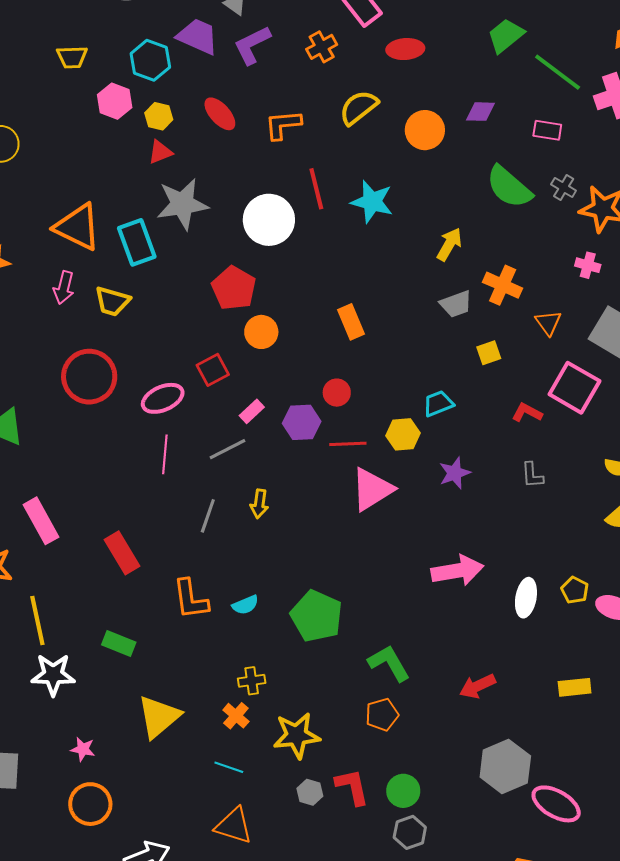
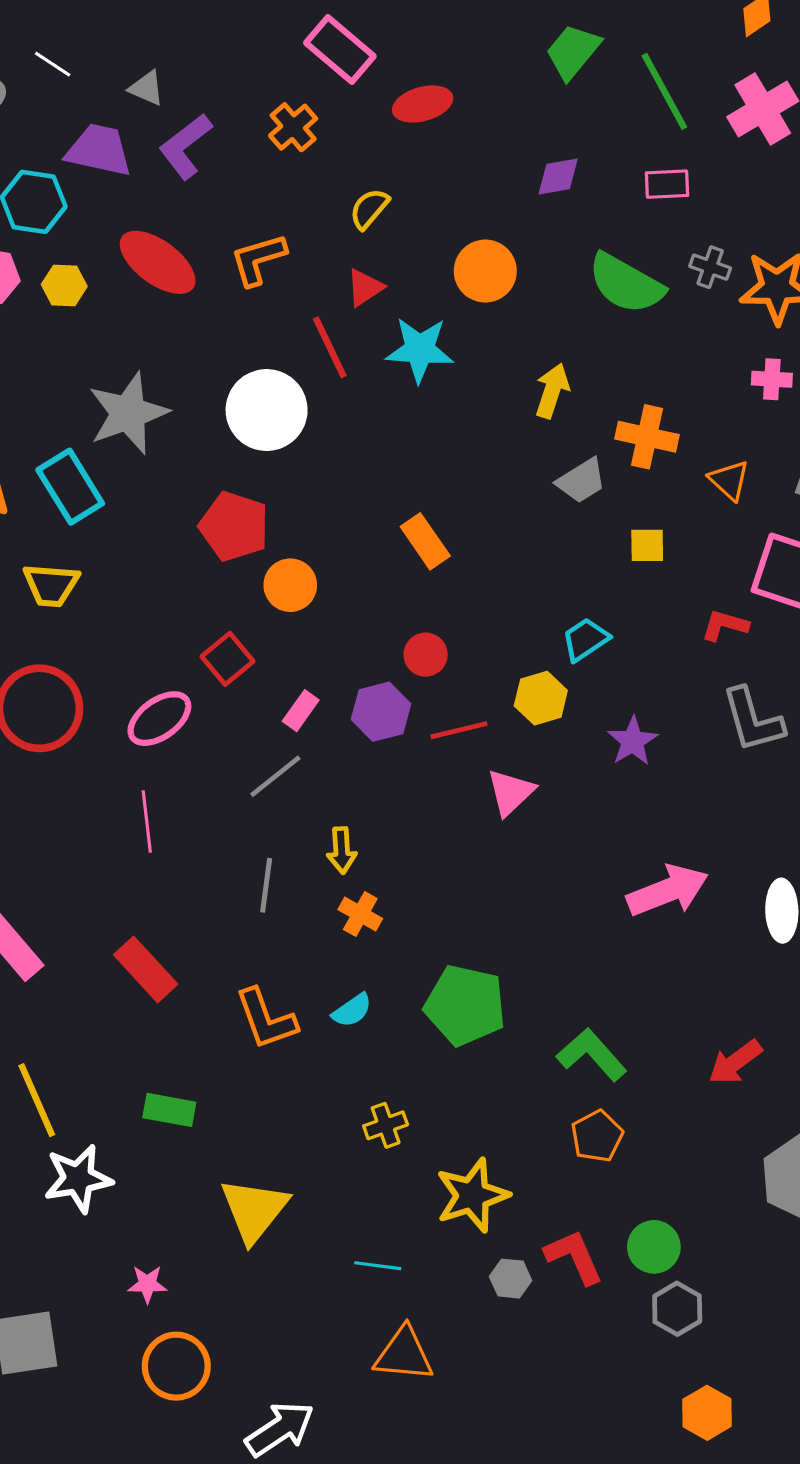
green line: (558, 72) -> (664, 91), turned 36
yellow semicircle: (359, 107) -> (369, 209), size x0.7
red ellipse: (220, 114) -> (158, 262), size x1.4
orange circle: (425, 130) -> (485, 271), moved
red triangle: (160, 152) -> (365, 288), moved
yellow square: (489, 353) -> (647, 545), turned 30
pink line: (165, 454) -> (147, 821), moved
gray L-shape: (532, 475) -> (753, 720), size x1.6
pink triangle: (372, 489) -> (511, 792), size x0.7
orange cross: (236, 716) -> (360, 914), moved

